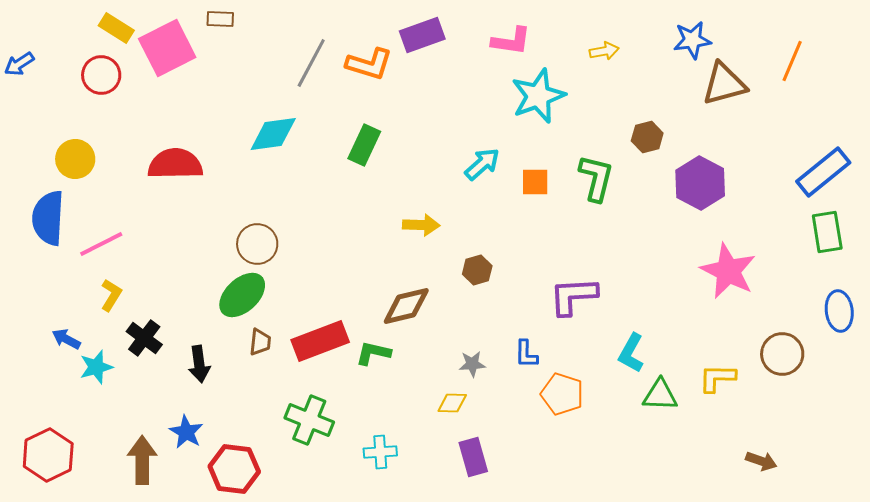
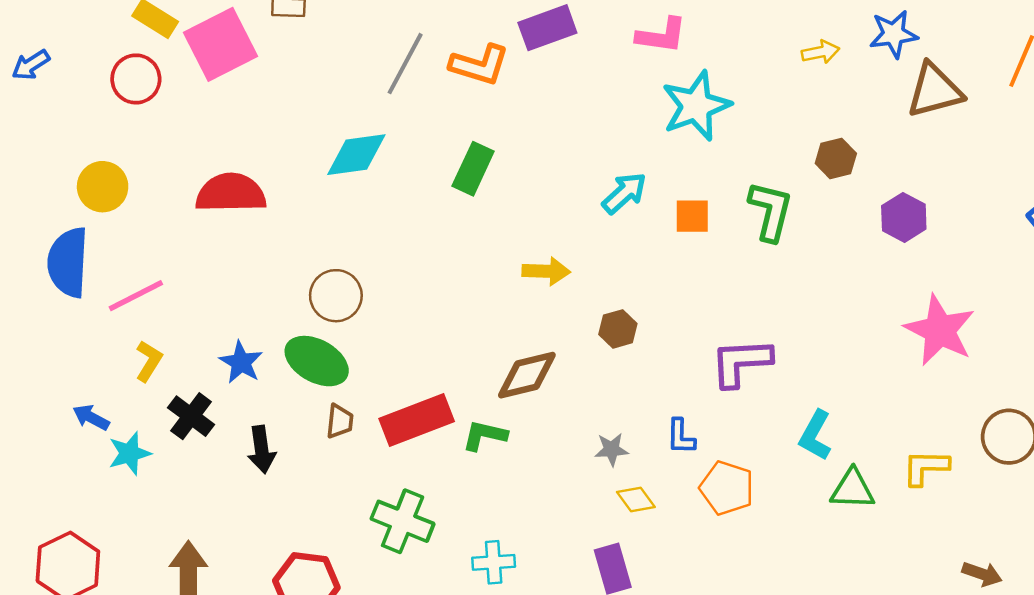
yellow arrow: (604, 51) -> (820, 52), moved
purple hexagon: (700, 183) -> (904, 217), size x0.7
green ellipse: (242, 295) -> (317, 361), turned 72
yellow diamond: (452, 403) -> (636, 499), moved, turned 52
blue star: (186, 432) -> (241, 362), moved

